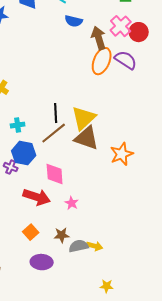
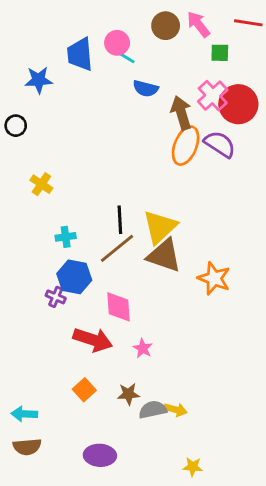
red circle: (139, 32) -> (238, 104), size x1.4
orange star: (122, 154) -> (214, 278), turned -30
purple ellipse: (42, 262) -> (100, 455), moved

